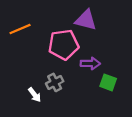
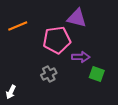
white arrow: (35, 95) -> (11, 92), moved, turned 64

